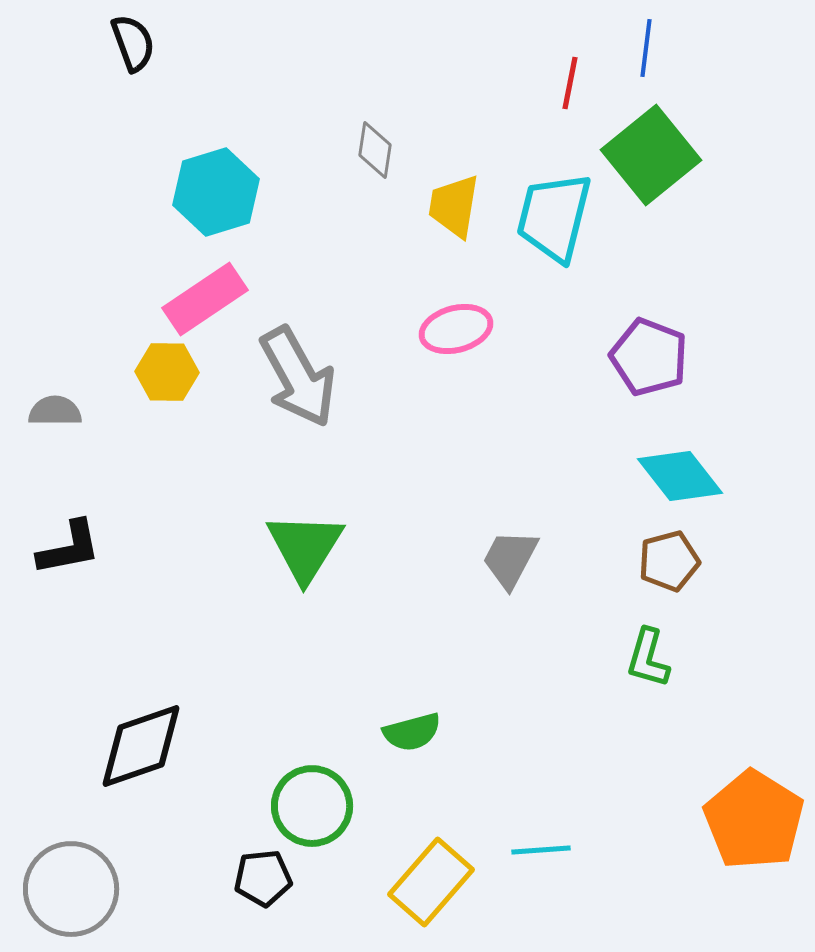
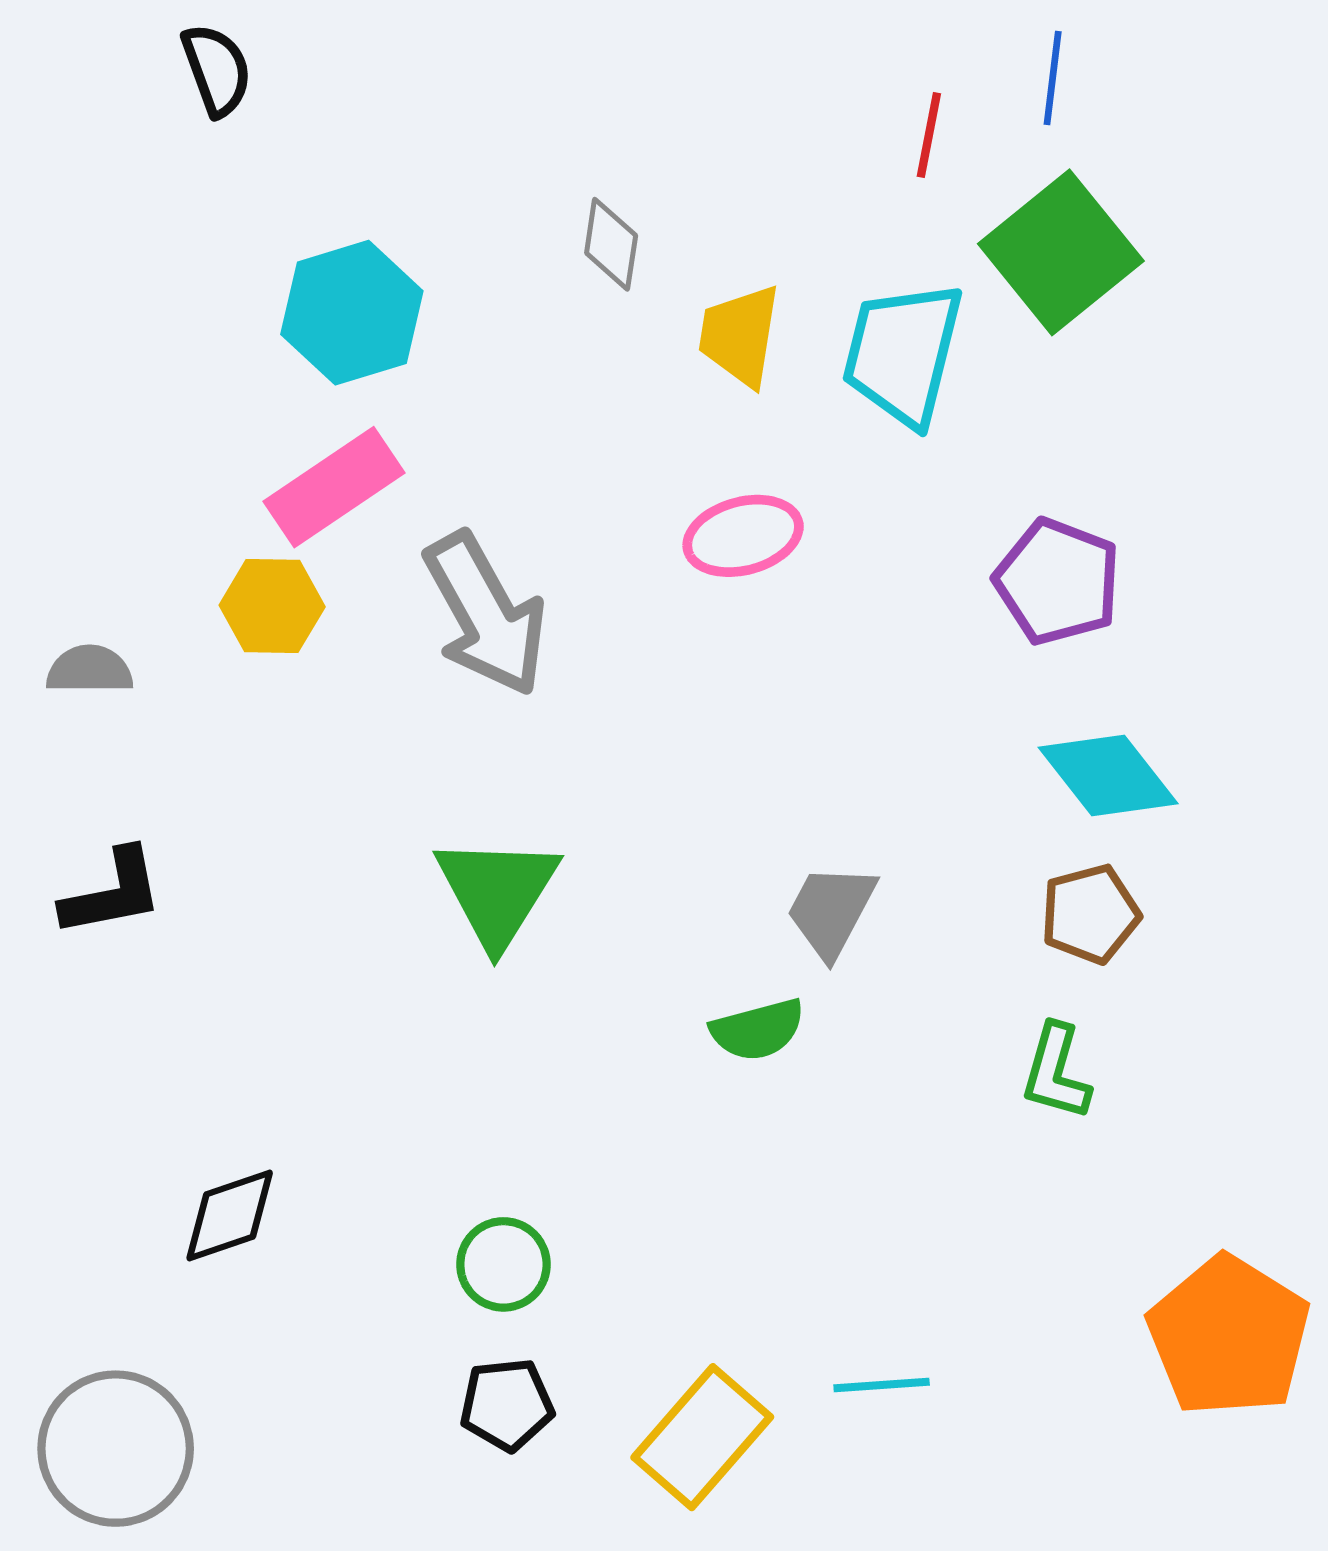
green semicircle: (412, 732) -> (758, 1030), moved
black diamond: (141, 746) -> (230, 1216), size x0.7
green circle: (312, 806) -> (503, 1264), moved, size x0.7
black pentagon: (263, 878) -> (507, 1405), moved

